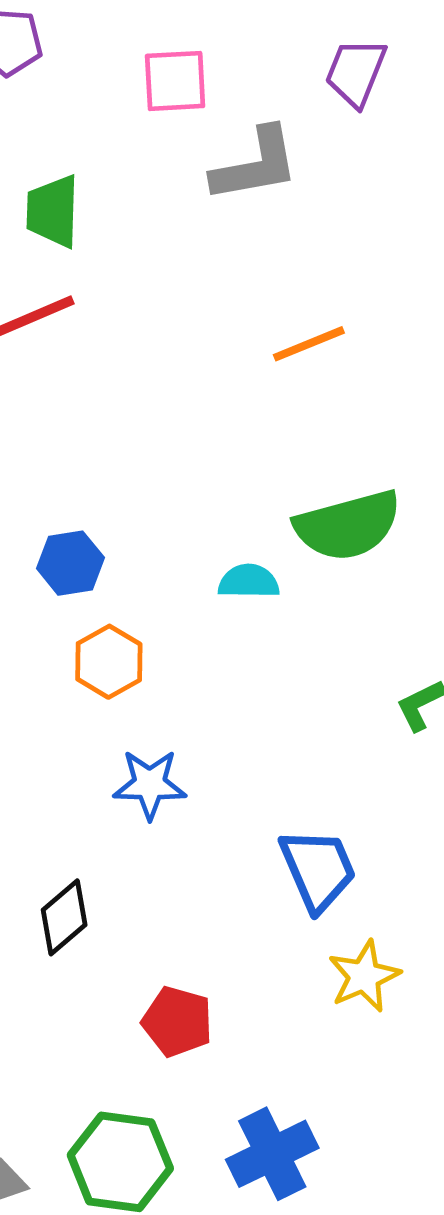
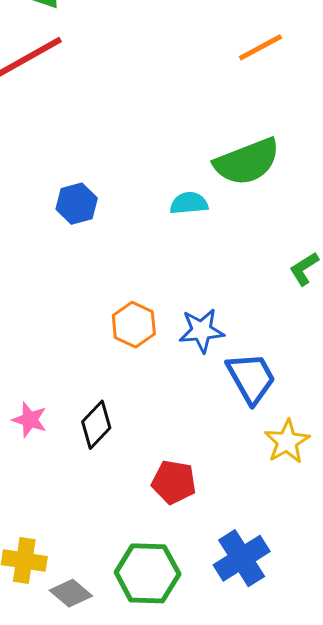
orange line: (309, 344) -> (260, 47), moved
orange hexagon: (109, 662) -> (134, 325), moved
blue star: (150, 784) -> (201, 331), moved

